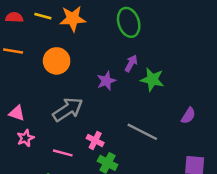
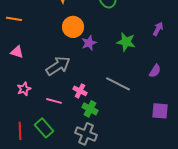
orange circle: (57, 61) -> (73, 27), moved
purple arrow: (131, 63) -> (158, 29), moved
pink triangle: (17, 113) -> (17, 52), moved

